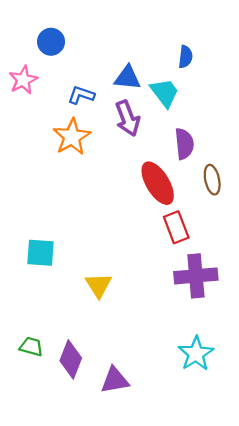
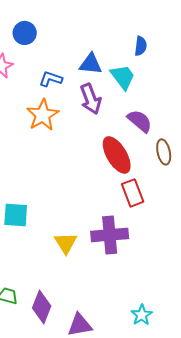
purple semicircle: (184, 144) -> (140, 121), turned -44
purple cross: (196, 276) -> (110, 235), moved
cyan star: (196, 354) -> (142, 315), moved, size x0.7

